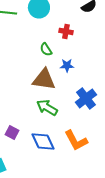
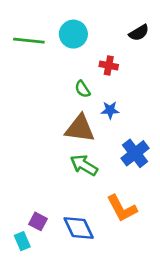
purple square: (12, 132) -> (38, 221), moved
blue diamond: (43, 141) -> (79, 228), moved

